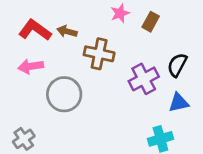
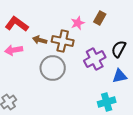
pink star: (120, 13) -> (78, 23), moved
brown arrow: (67, 31) -> (40, 40), moved
gray circle: (64, 94) -> (53, 68), moved

